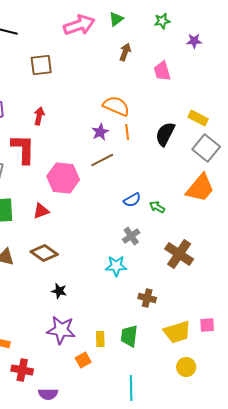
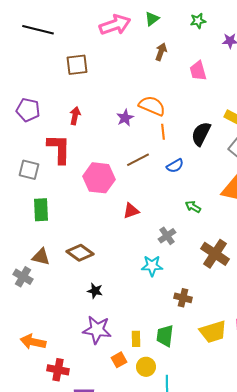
purple star: (100, 132) -> (125, 118), moved
blue semicircle: (132, 200) -> (175, 166), moved
red triangle: (41, 211) -> (131, 211), moved
yellow circle: (186, 367) -> (146, 367), moved

